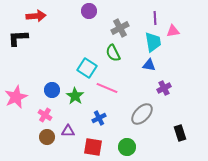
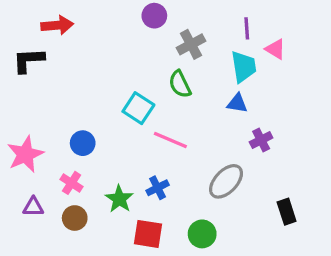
purple circle: (89, 11) -> (154, 16), moved
pink triangle: (173, 31) -> (275, 49), turned 40
green star: (75, 96) -> (119, 199), moved
purple triangle: (68, 131) -> (33, 207), moved

